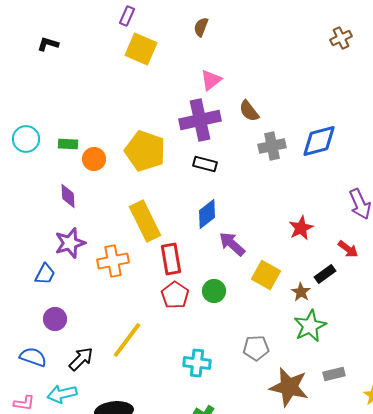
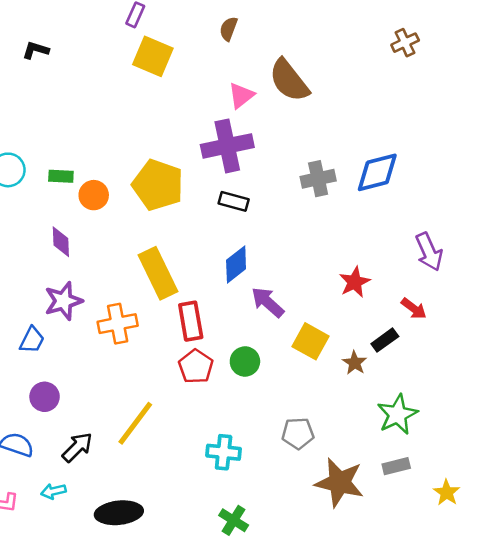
brown semicircle: (249, 111) -> (289, 80), moved, size x1.6
green star: (310, 326) -> (397, 414), moved
cyan arrow: (62, 394) -> (53, 491), size x0.7

